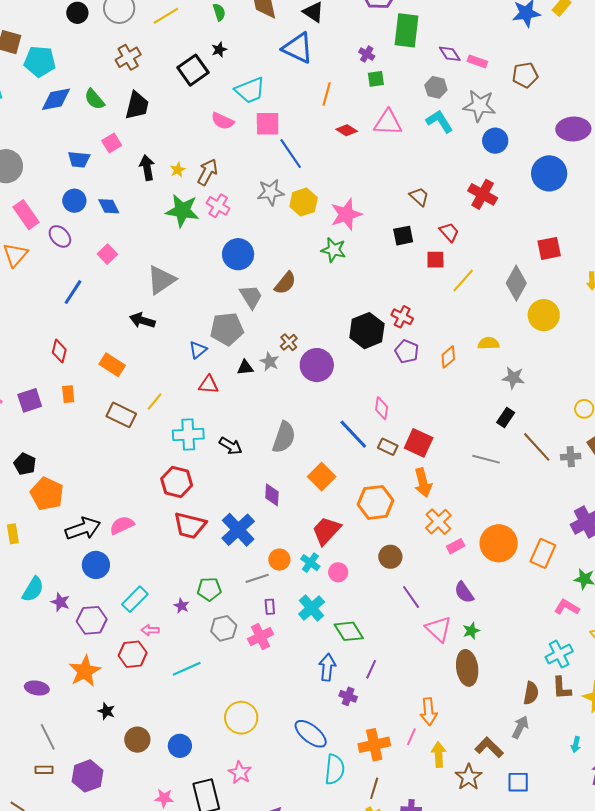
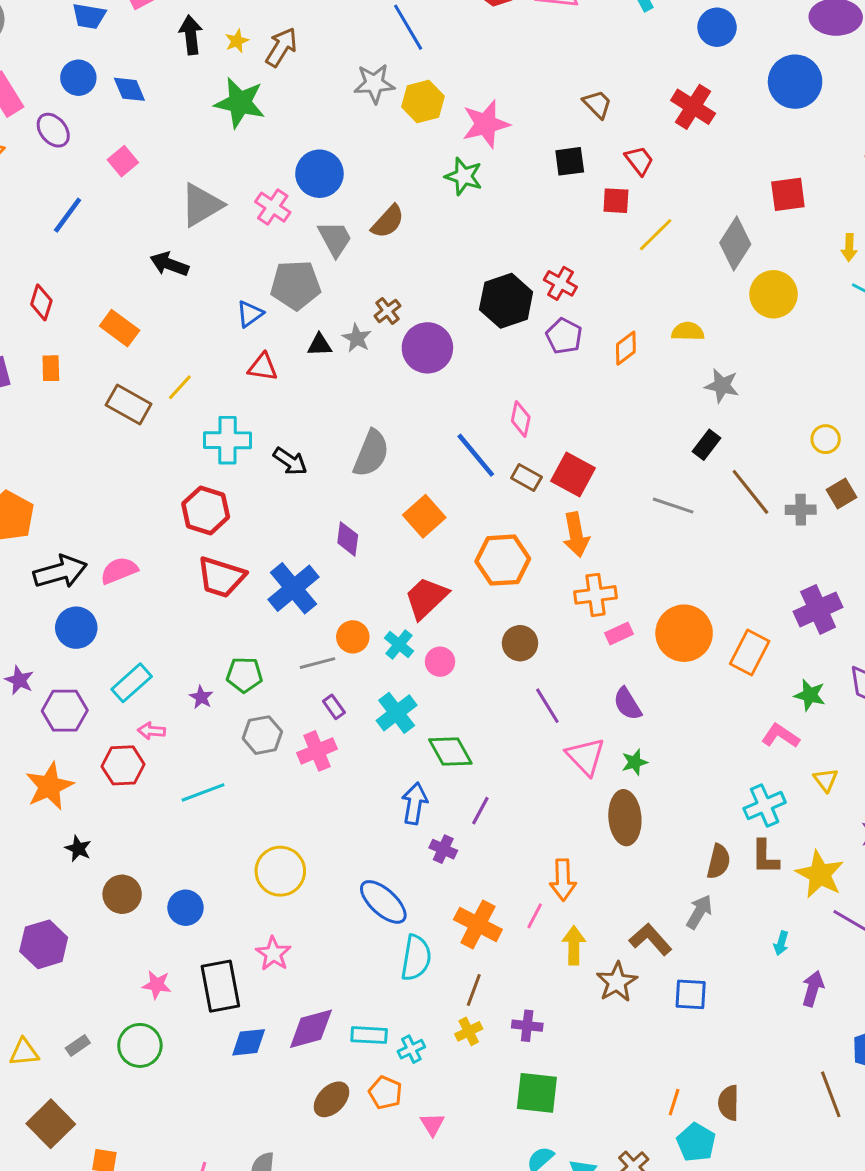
pink cross: (218, 206) -> (273, 207), moved
orange cross: (438, 522) -> (596, 595), turned 32
purple rectangle: (270, 607) -> (334, 707), turned -35
orange cross: (374, 745) -> (478, 924), turned 36

